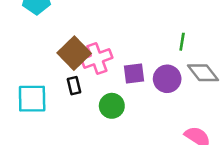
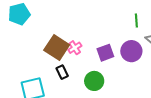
pink cross: (97, 58) -> (75, 48), size x0.6

